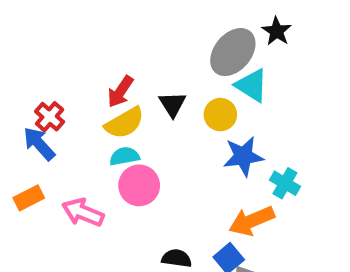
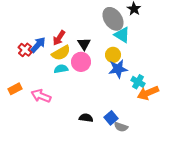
gray ellipse: (233, 52) -> (113, 19), turned -75
yellow circle: (220, 115) -> (113, 55), moved
blue arrow: (39, 144) -> (38, 45), moved, turned 84
pink circle: (139, 185) -> (81, 62), moved
orange arrow: (252, 221) -> (148, 93), moved

